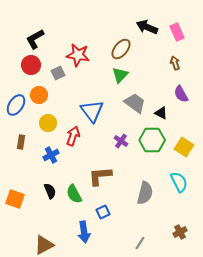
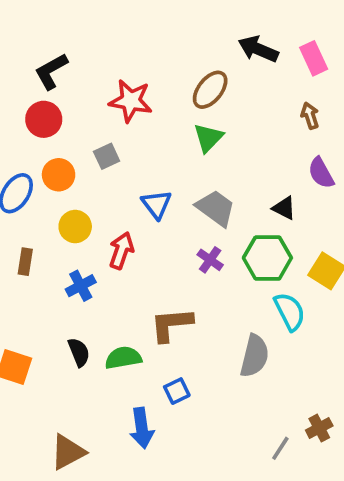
gray square: (58, 73) -> (107, 156), moved
gray trapezoid: (135, 103) -> (216, 208), moved
blue triangle: (92, 111) -> (157, 204), size x0.7
cyan semicircle: (179, 182) -> (290, 312), moved
green semicircle: (74, 194) -> (123, 358), turned 108
gray line: (140, 243) -> (280, 448), moved

